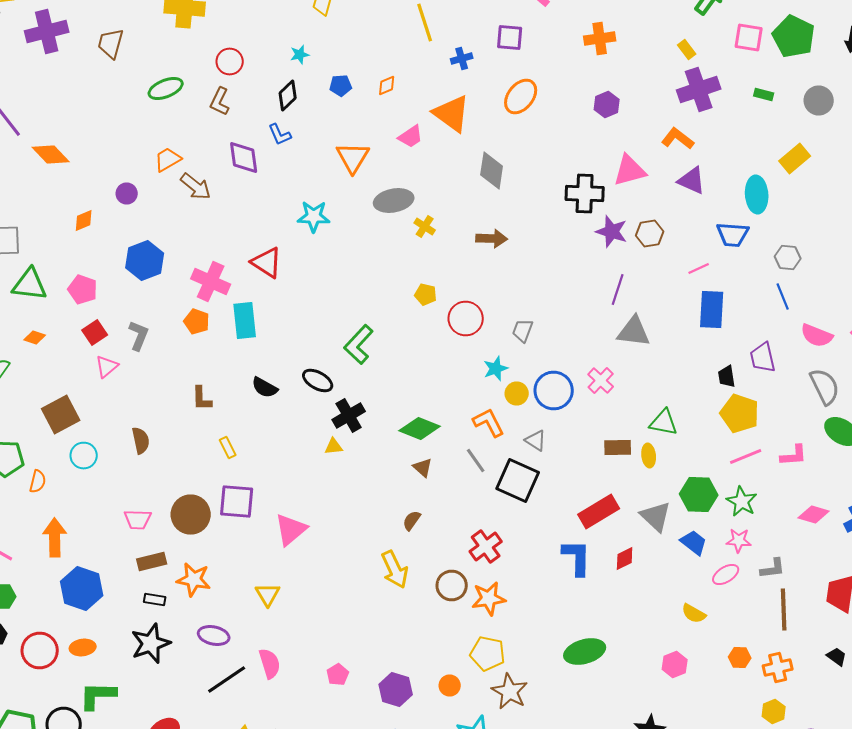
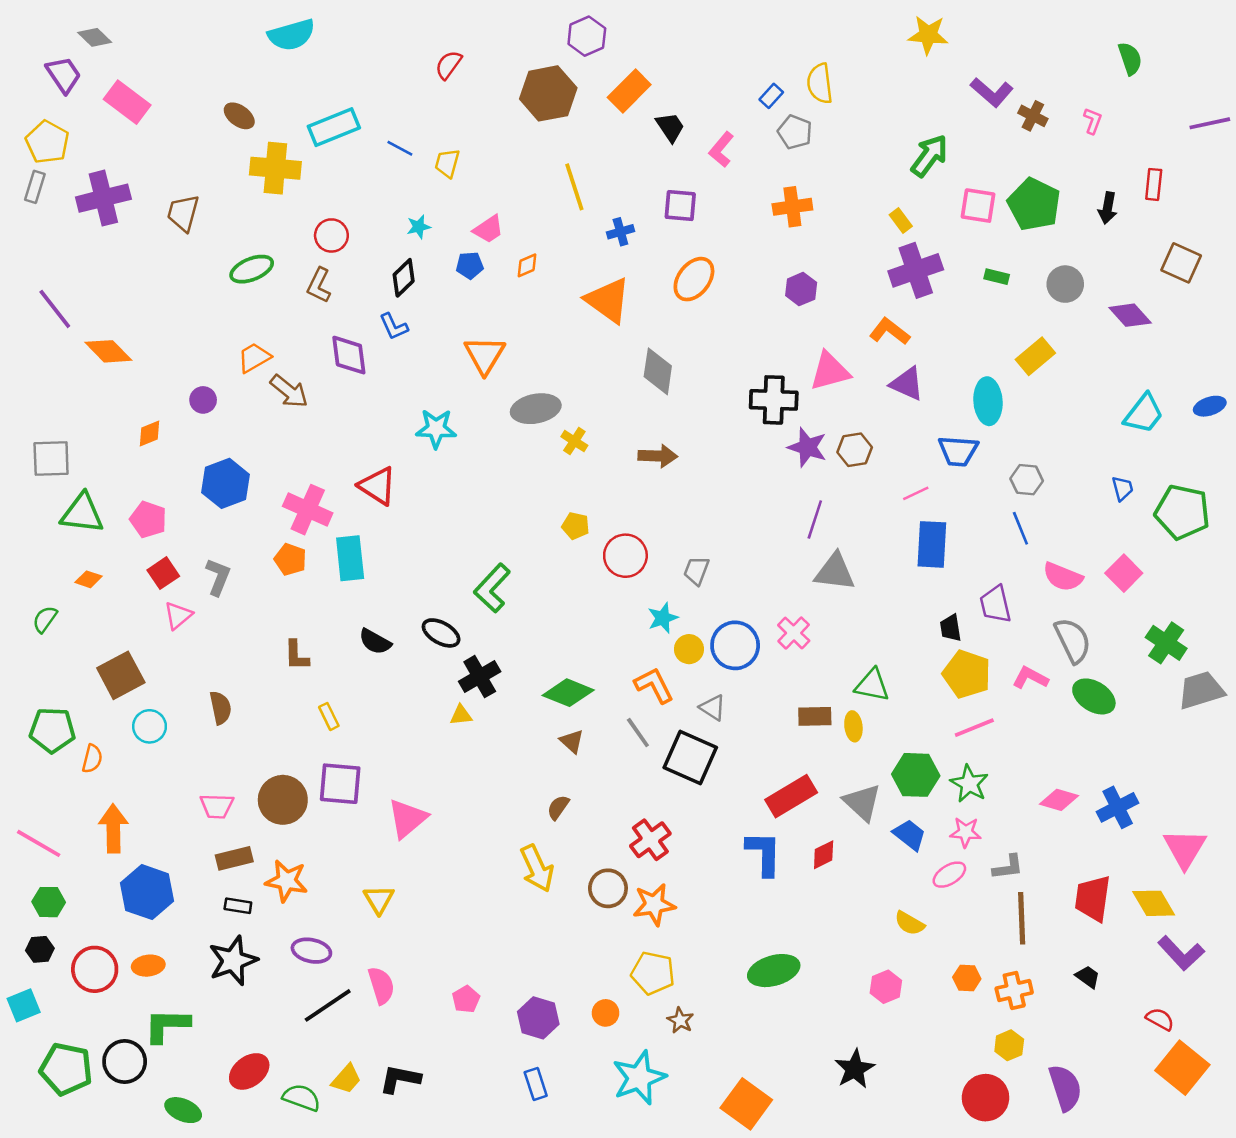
pink trapezoid: (411, 136) -> (488, 229), moved
pink L-shape: (794, 456) -> (1030, 678), moved, turned -148
brown star: (510, 692) -> (680, 1020), size x0.6

